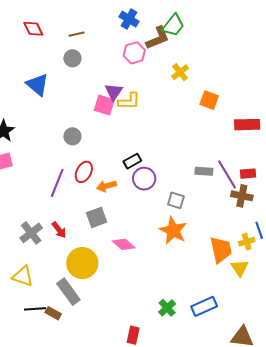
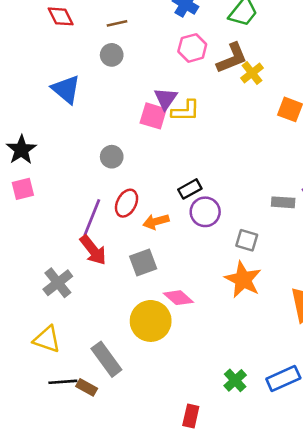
brown L-shape: (158, 38) -> (232, 58), moved
red arrow: (59, 230) -> (93, 250), moved, size x1.4
yellow circle: (82, 263) -> (151, 321), moved

